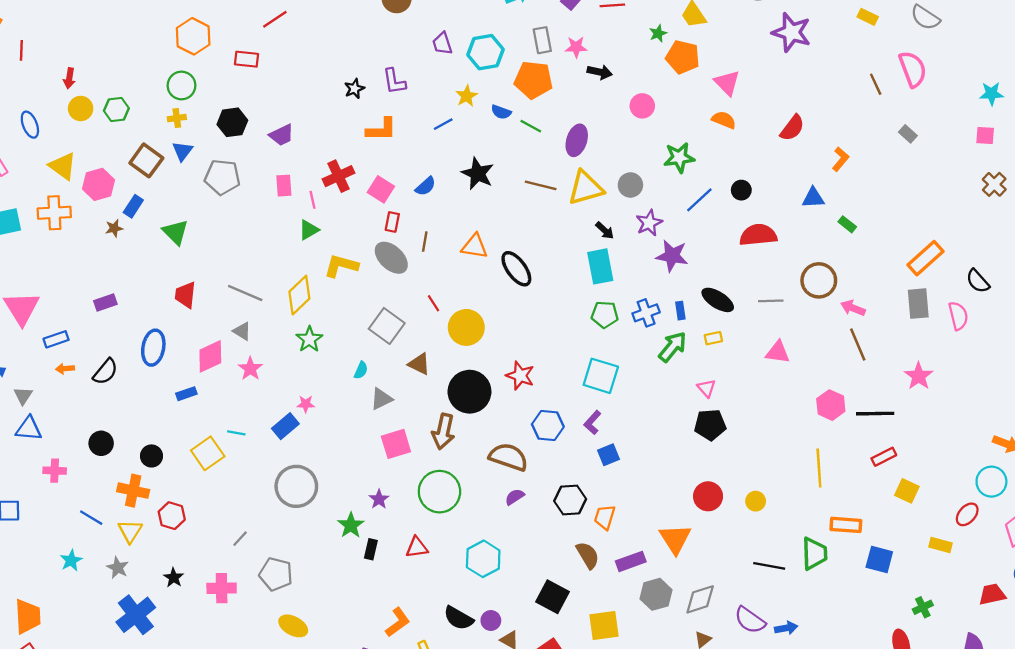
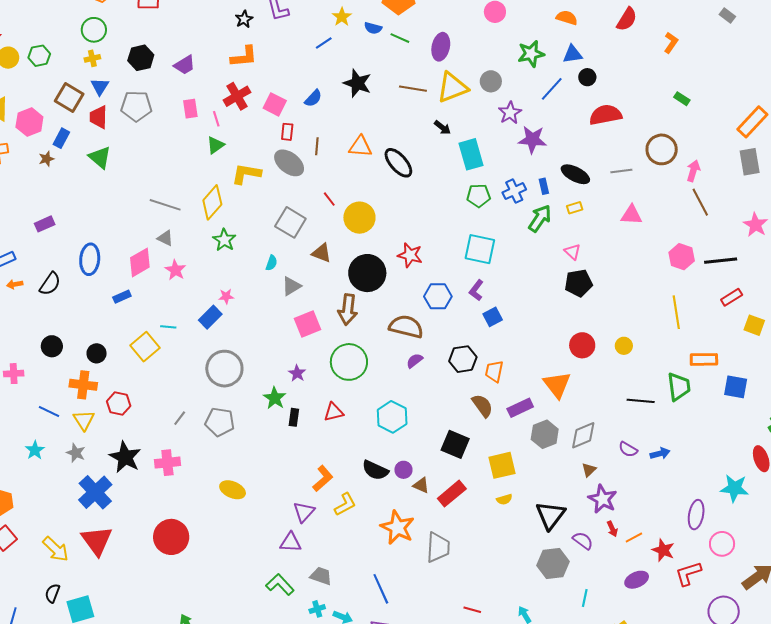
orange L-shape: (381, 129) -> (244, 57), moved
blue triangle: (813, 198) -> (573, 54), moved
black arrow: (605, 230) -> (442, 127), moved
red trapezoid: (185, 295) -> (99, 117), moved
pink arrow: (853, 308) -> (693, 171), turned 90
gray pentagon: (276, 574) -> (220, 422), moved
black star: (174, 578) -> (125, 457), size x1.8
purple semicircle: (750, 620) -> (628, 449), size x0.7

